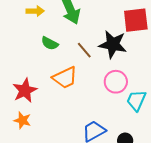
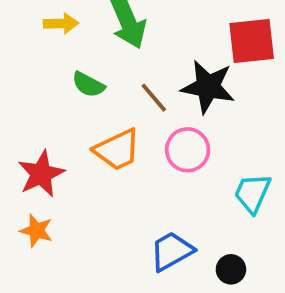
pink circle: (116, 82) -> (188, 150), moved

